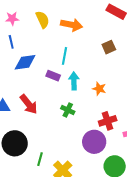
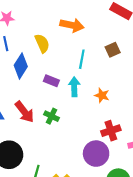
yellow semicircle: (43, 20) -> (42, 43), moved
cyan line: (65, 56) -> (82, 59), moved
blue diamond: (25, 62) -> (21, 66), turned -50
green cross: (68, 110) -> (51, 116), moved

